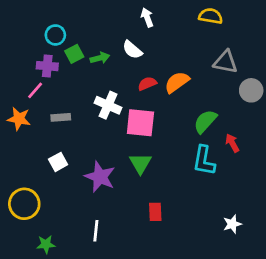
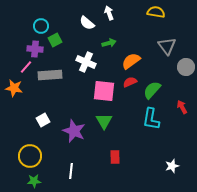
white semicircle: (132, 50) -> (87, 23), moved
green arrow: (100, 58) -> (109, 43), moved
gray triangle: (226, 62) -> (167, 46), turned 42
red semicircle: (147, 84) -> (130, 82), moved
white cross: (108, 105) -> (86, 62), moved
gray rectangle: (61, 117) -> (50, 75), moved, size x1.6
red arrow: (232, 143) -> (182, 107), moved
yellow circle: (24, 204) -> (30, 156), moved

